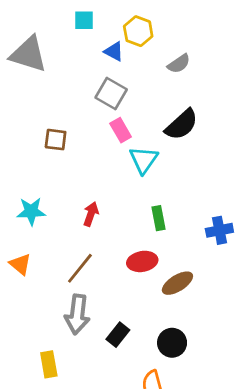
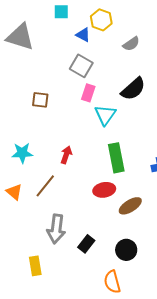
pink rectangle: (121, 130) -> (88, 93), turned 48
green rectangle: (159, 218) -> (116, 158), size x1.6
brown line: (80, 268) -> (45, 186), moved

